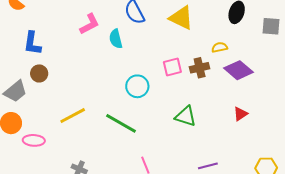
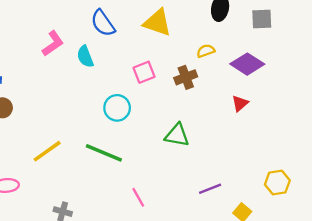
pink square: (172, 67) -> (144, 72), moved
purple diamond: (239, 70) -> (247, 64), moved
red triangle: (240, 114) -> (240, 103), moved

